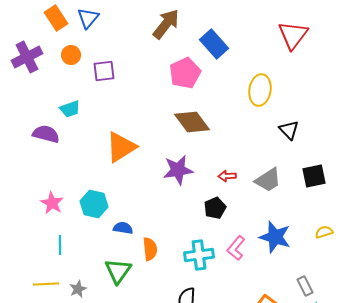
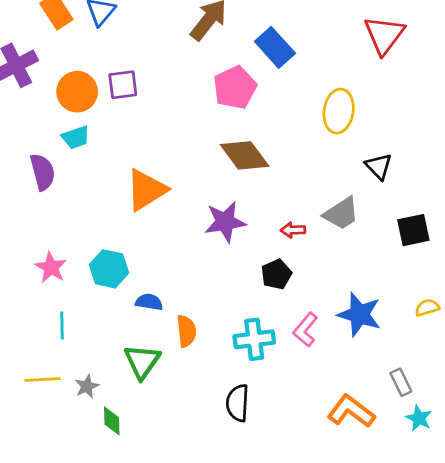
orange circle: (71, 55) -> (77, 92), moved, size x1.5
purple semicircle: (46, 134) -> (43, 172), turned 60
gray trapezoid: (268, 180) -> (341, 213), moved

